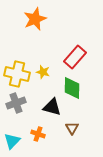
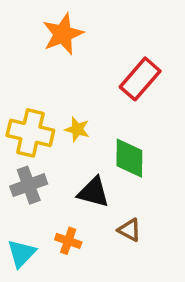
red rectangle: (75, 57) -> (140, 79), moved
brown triangle: (72, 128) -> (129, 230), turned -32

